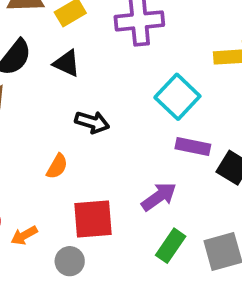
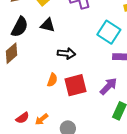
red square: (93, 219) -> (76, 85), moved

